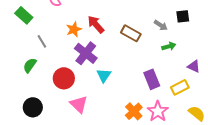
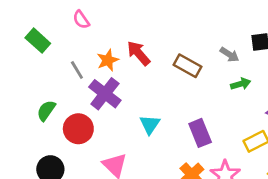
gray line: (42, 41) -> (77, 70), moved
purple cross: (86, 53) -> (105, 94), moved
red circle: (64, 78) -> (78, 129), moved
purple rectangle: (152, 79) -> (200, 133), moved

